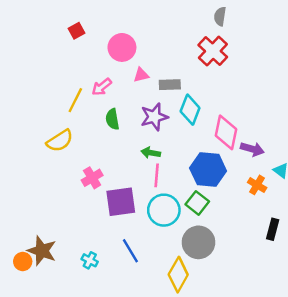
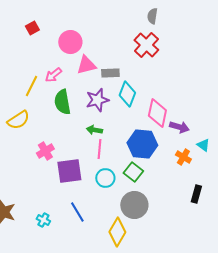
pink triangle: (141, 75) -> (86, 65), size x1.5
green semicircle: (112, 119) -> (62, 102), size x1.4
cyan circle: (164, 210) -> (105, 178), size x0.7

